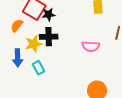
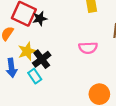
black cross: (49, 37) -> (42, 59), moved, turned -30

